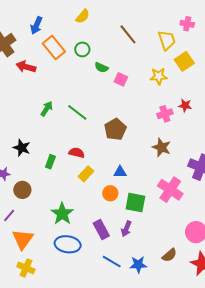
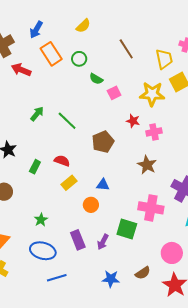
yellow star: (159, 76) -> (152, 94), size x1.4
pink square: (121, 79) -> (114, 93), turned 32
red star: (185, 106) -> (133, 121), moved
pink cross: (170, 190) -> (151, 208), turned -30
green square: (135, 203) -> (127, 229), moved
green star: (62, 214) -> (41, 220), size x0.6
blue line: (112, 262) -> (57, 278), moved, turned -54

